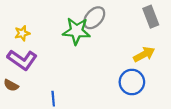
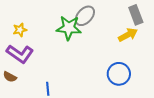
yellow arrow: (144, 54) -> (128, 35), moved

